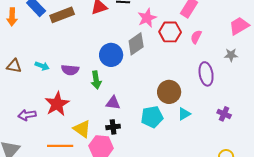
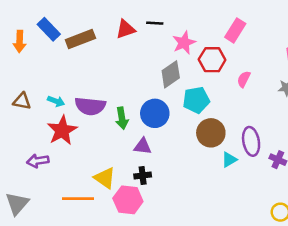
pink semicircle: (196, 37) -> (244, 79), moved
blue circle: (111, 55) -> (155, 113), moved
purple semicircle: (70, 70) -> (90, 106), size x1.4
purple ellipse: (206, 74) -> (251, 141), moved
red star: (57, 104) -> (62, 130), moved
cyan pentagon: (152, 117) -> (196, 100), moved

